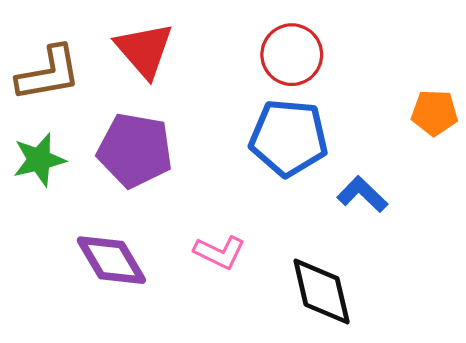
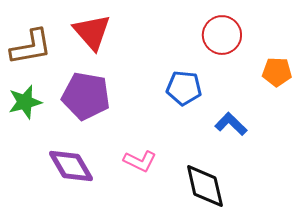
red circle: (292, 55) -> (222, 35), moved
blue pentagon: (289, 138) -> (184, 88), size x0.7

